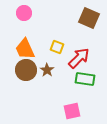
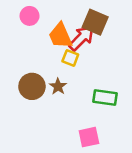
brown square: (89, 18) -> (95, 22), moved
orange trapezoid: (25, 49) -> (60, 36), moved
red arrow: (79, 58) -> (81, 38), moved

